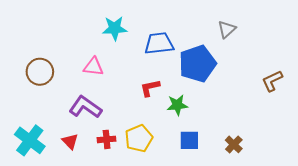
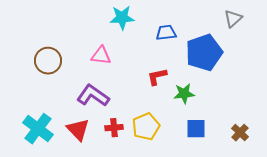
blue trapezoid: (159, 43) -> (166, 33), size x0.7
red triangle: (70, 141) -> (78, 130), size x1.4

